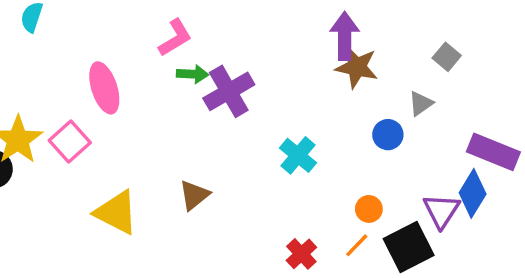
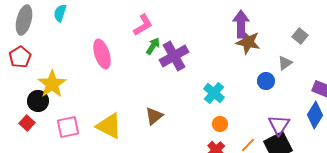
green arrow: (192, 74) -> (153, 46), turned -60
pink square: (70, 142) -> (68, 127), moved, turned 30
orange circle: (369, 209) -> (220, 124), moved
purple triangle: (441, 211) -> (279, 125), moved

